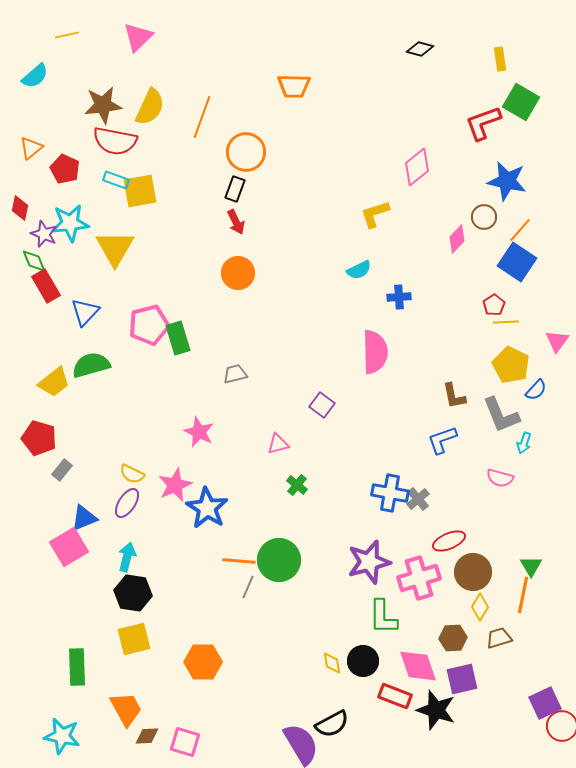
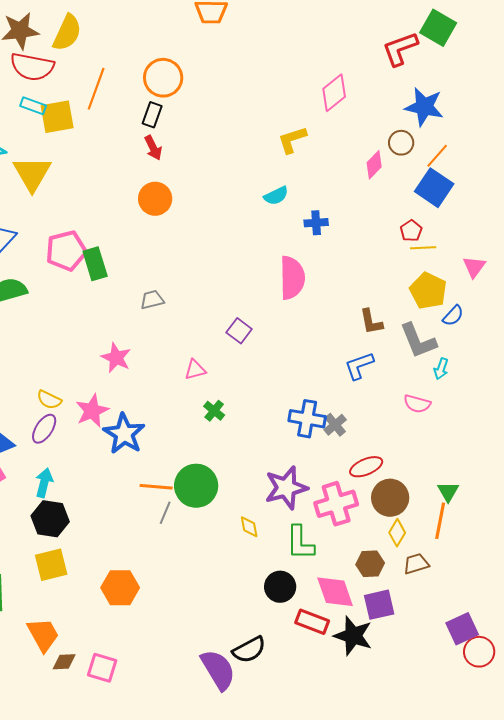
orange line: (202, 117) -> (96, 89), moved
yellow diamond: (332, 663) -> (249, 527), moved

